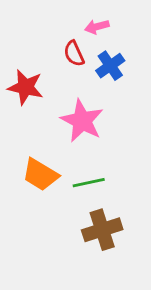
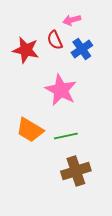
red star: (26, 87) -> (26, 50), moved

